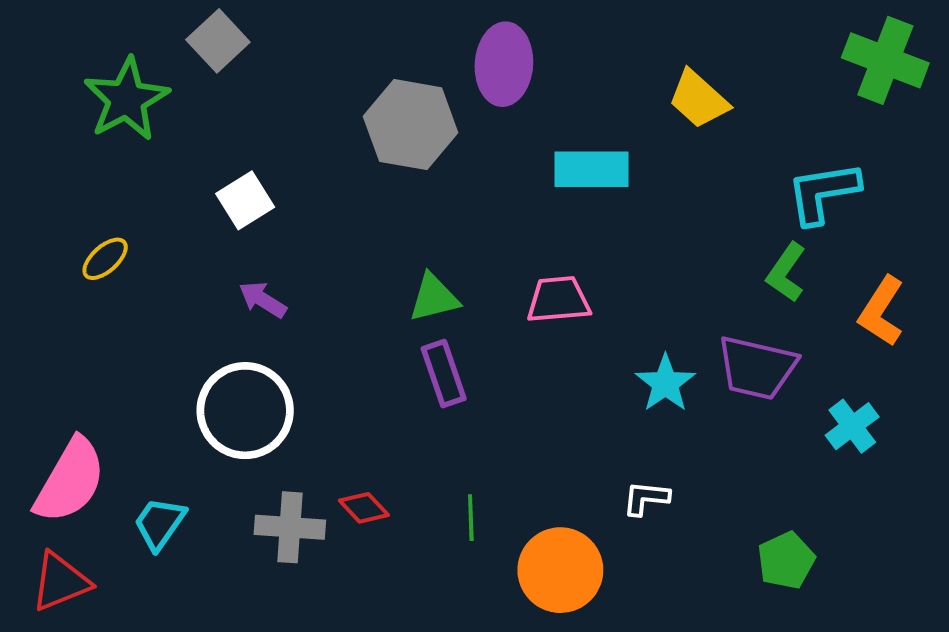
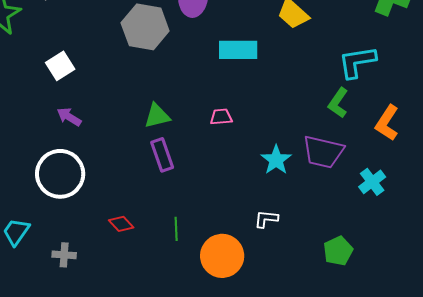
pink trapezoid: (558, 300) -> (221, 117), size x0.7
gray cross: (290, 527) -> (64, 255), moved, size x0.7

